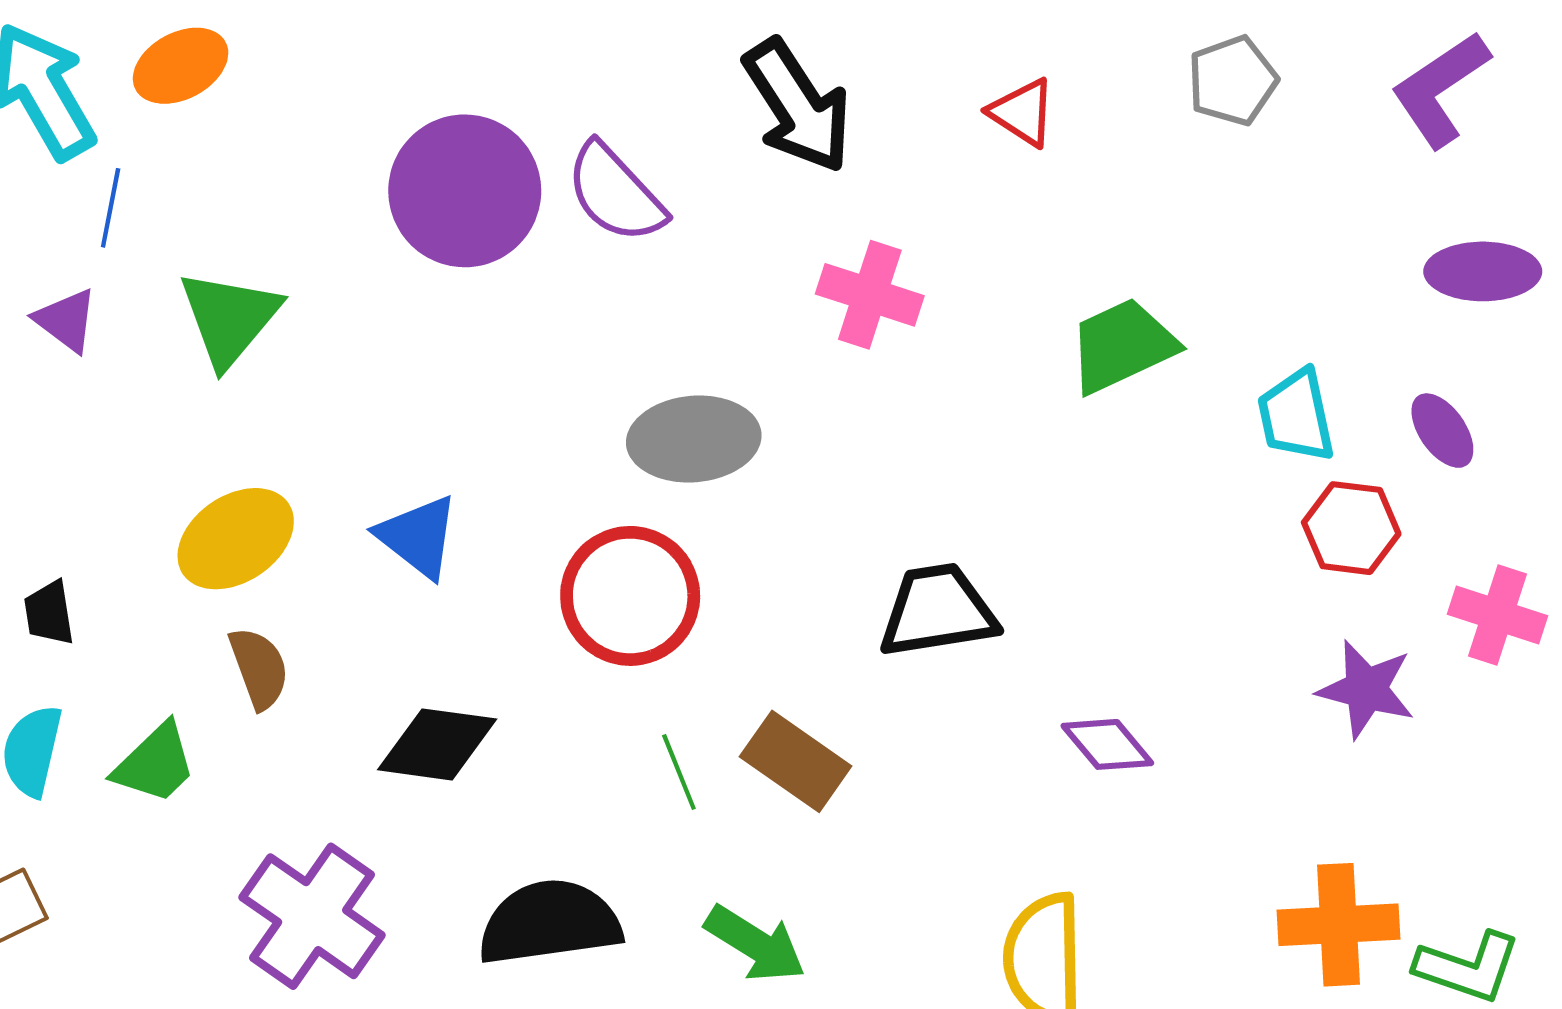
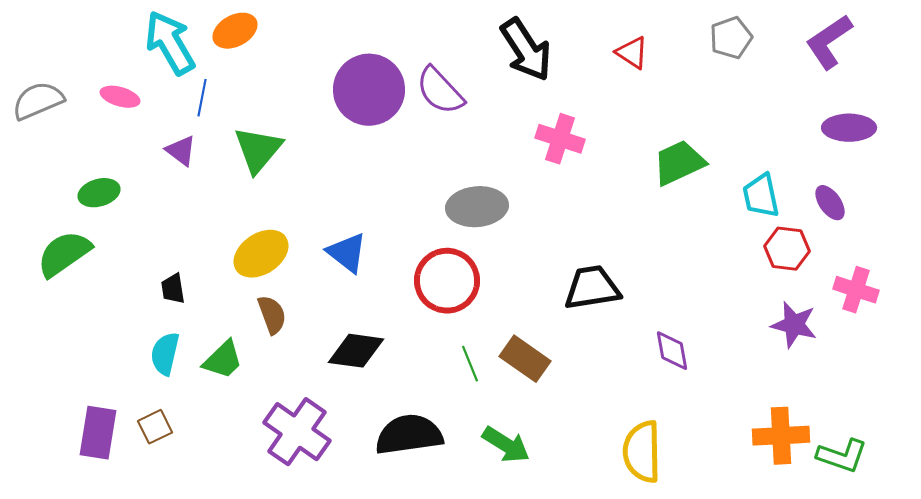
purple diamond: (1107, 744) -> (672, 351), turned 30

